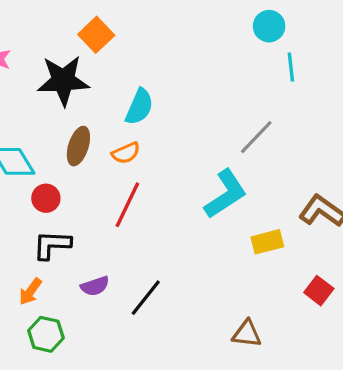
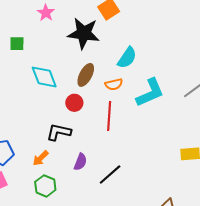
cyan L-shape: (226, 194) -> (150, 93), moved
red circle: (46, 198) -> (74, 103), moved
red line: (127, 205) -> (109, 116), turned -32
purple semicircle: (95, 286) -> (80, 162), turned -60

